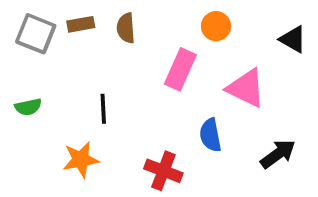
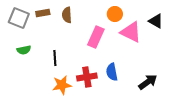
pink triangle: (246, 88) -> (131, 32), moved
green semicircle: (28, 107) -> (24, 50), moved
orange star: (81, 160) -> (62, 85), moved
red cross: (163, 171) -> (87, 77), moved, turned -30

